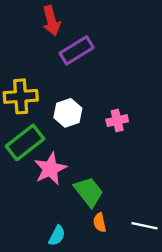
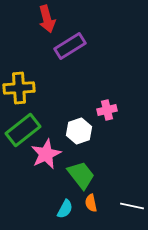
white hexagon: (68, 113) -> (79, 131), moved
cyan semicircle: (57, 236) -> (65, 209), moved

